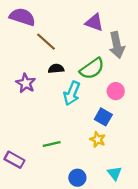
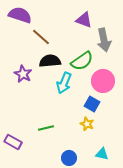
black semicircle: (56, 69) -> (50, 61), size x1.5
pink circle: (116, 91) -> (103, 81), size x1.5
cyan triangle: (115, 173) -> (102, 154), turned -40

